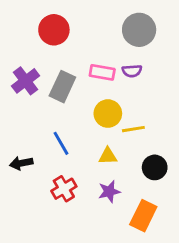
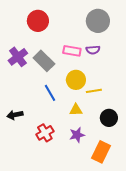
gray rectangle: (62, 87) -> (44, 61), turned -70
blue line: (61, 143) -> (50, 93), moved

